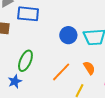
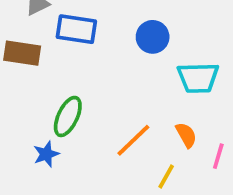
blue circle: (68, 35) -> (153, 37), moved

